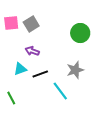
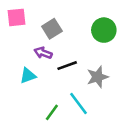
gray square: (31, 24) -> (52, 29), moved
black line: (40, 74) -> (67, 66), moved
green line: (11, 98) -> (52, 112), moved, turned 64

